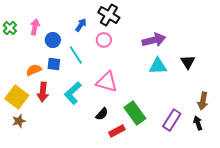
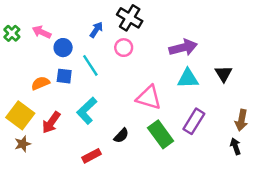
pink arrow: (35, 27) -> (42, 32), turned -77
pink triangle: (107, 82) -> (149, 98), moved
red arrow: (43, 92) -> (51, 122), moved, turned 30
purple rectangle: (172, 120) -> (194, 121), moved
red rectangle: (117, 131) -> (92, 156), moved

